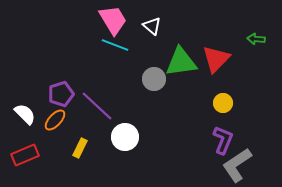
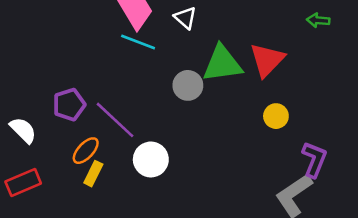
green arrow: (256, 39) -> (318, 20), moved
orange ellipse: (55, 120) -> (86, 151), moved
purple L-shape: (223, 140) -> (314, 159), moved

